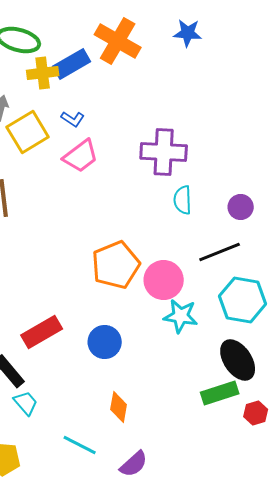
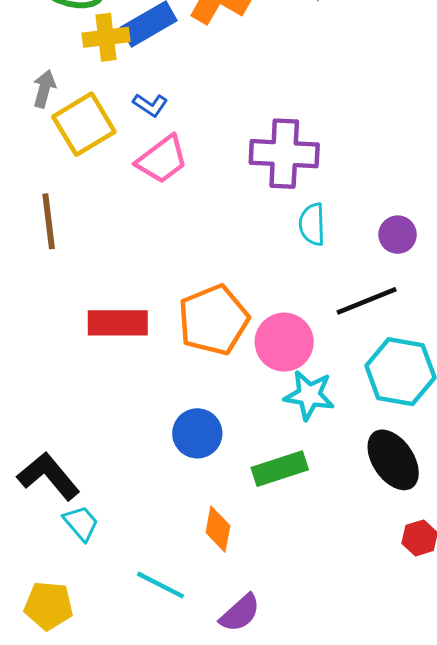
red rectangle: (42, 332) -> (118, 323), moved, turned 30
green rectangle: (220, 393) -> (280, 469), moved

